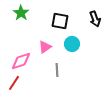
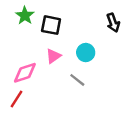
black square: (60, 21) -> (51, 25), moved
gray line: (57, 70) -> (77, 80), moved, turned -48

